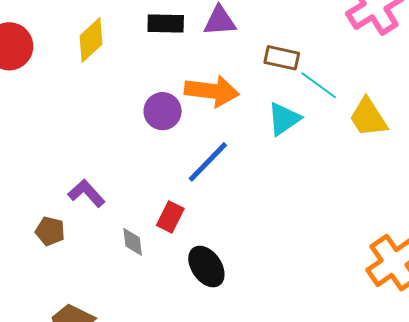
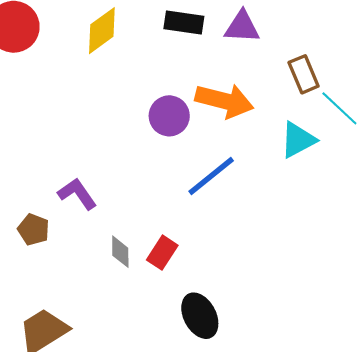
brown rectangle: (282, 58) -> (304, 74), turned 48
red rectangle: (170, 217) -> (162, 253), moved
black ellipse: (206, 267) -> (200, 316), moved

